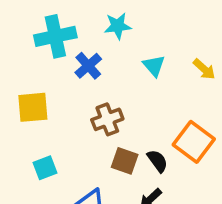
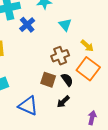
yellow arrow: (204, 69) -> (87, 46), moved
brown cross: (107, 119) -> (60, 56), moved

